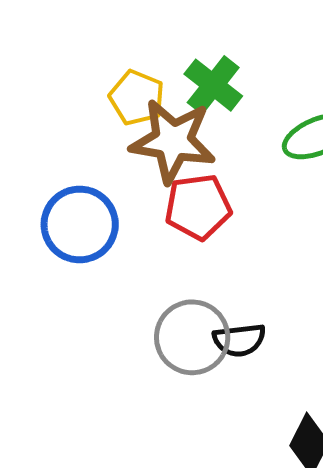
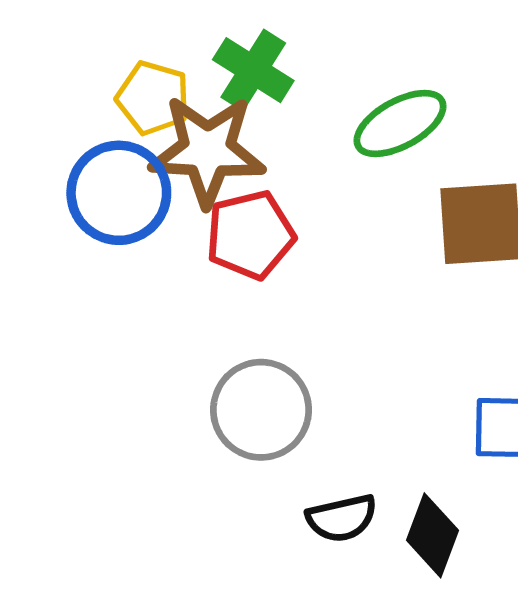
blue circle: (80, 224) -> (119, 193), moved
black semicircle: (239, 340) -> (342, 518), moved

